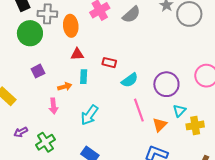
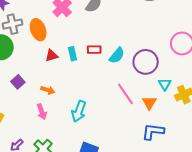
red rectangle: (109, 63) -> (94, 50), moved
cyan rectangle: (84, 77) -> (72, 54), moved
cyan semicircle: (130, 80) -> (117, 56), moved
orange arrow: (65, 87) -> (48, 90), turned 48

